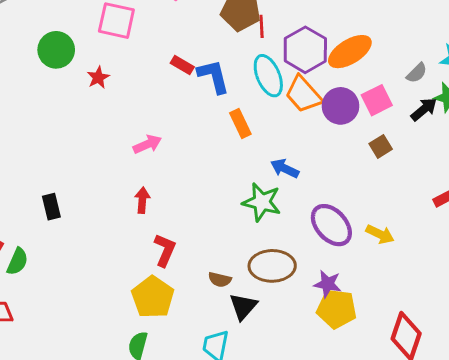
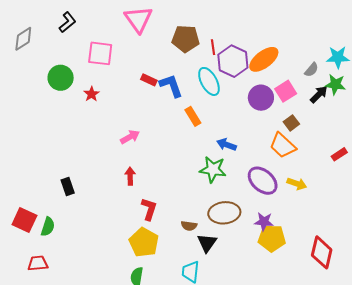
red line: (262, 26) -> (213, 47), moved
orange trapezoid: (304, 94) -> (283, 145), moved

